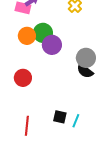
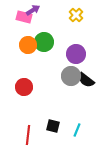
purple circle: (52, 45) -> (76, 54), moved
gray circle: (86, 58) -> (71, 76), moved
black square: (60, 117) -> (53, 126), moved

